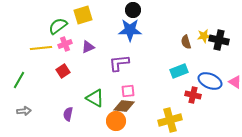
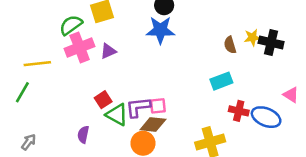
pink cross: (65, 44) -> (80, 47), size x1.6
yellow line: (41, 48) -> (37, 64), moved
purple L-shape: (119, 63) -> (138, 107), moved
red square: (63, 71) -> (103, 100), moved
blue ellipse: (210, 81) -> (266, 117), moved
gray arrow: (24, 111) -> (29, 142), moved, turned -48

